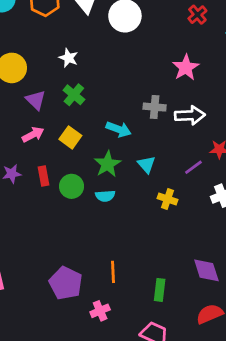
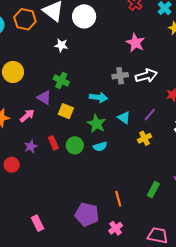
white star: (69, 58) -> (61, 45), moved
purple triangle: (36, 100) -> (44, 98), moved
pink arrow: (33, 134) -> (27, 116), moved
purple line: (193, 167) -> (150, 115), moved
yellow cross: (167, 199) -> (144, 138), turned -32
green rectangle: (160, 290) -> (153, 190), moved, turned 35

